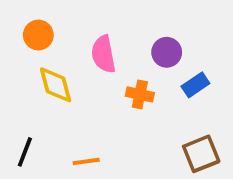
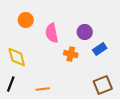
orange circle: (38, 35) -> (26, 20), moved
yellow diamond: (56, 85) -> (17, 57), moved

